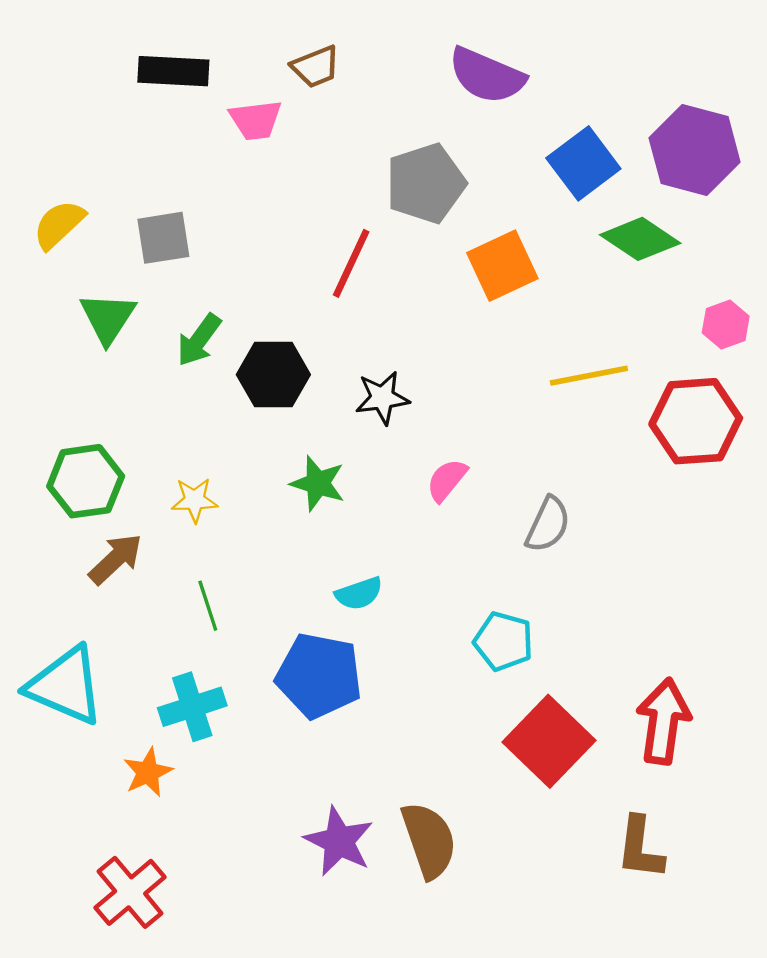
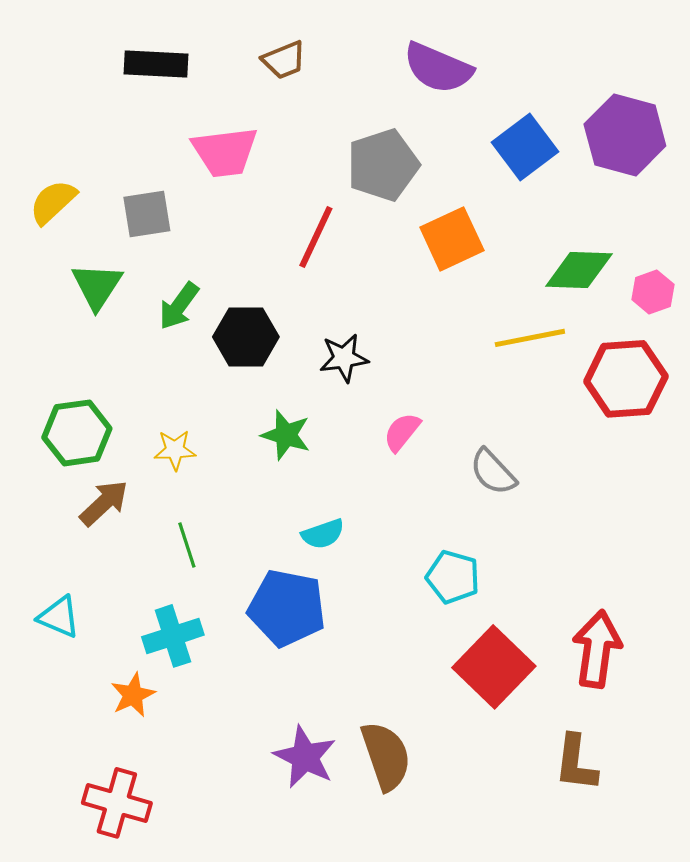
pink trapezoid: (256, 120) -> (225, 152), moved, size x1.4
green diamond: (640, 239) -> (579, 270), moved, turned -32
gray semicircle: (548, 525) -> (493, 472), turned 112
cyan triangle: (66, 686) -> (59, 617), size x0.6
red cross: (130, 892) -> (117, 803), turned -34

